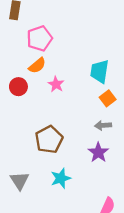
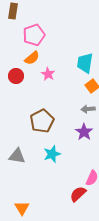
gray triangle: (20, 181) -> (17, 156), turned -48

